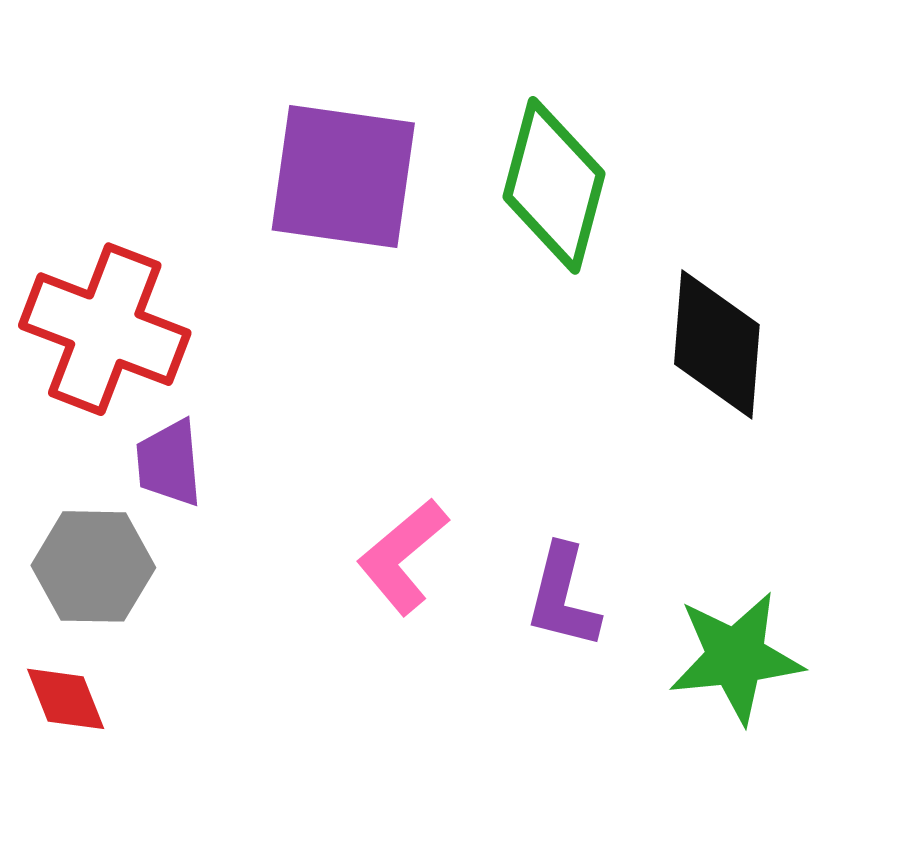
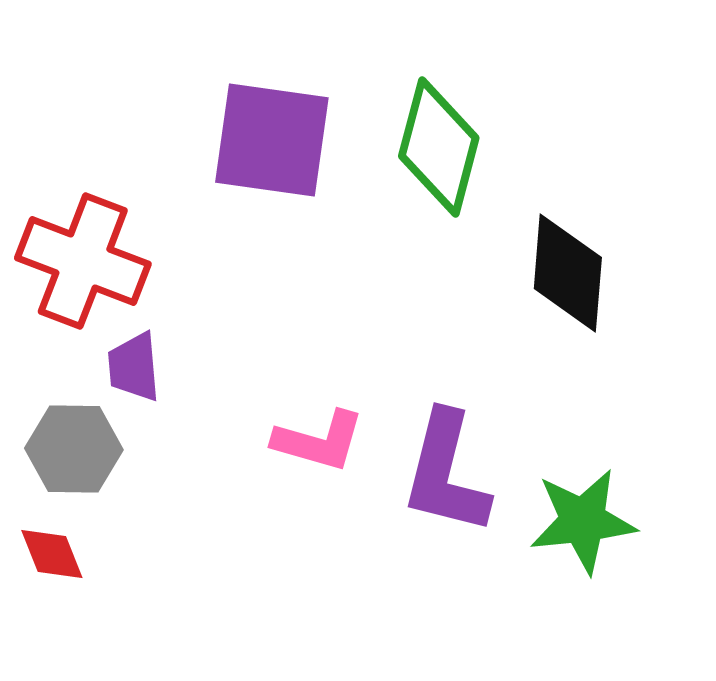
pink L-shape: (403, 556) -> (319, 441), turned -124
purple L-shape: (563, 597) -> (446, 473), size x1.5

